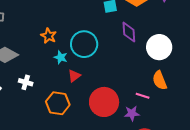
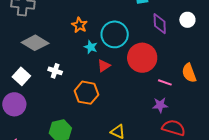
white circle: (159, 47) -> (187, 20), moved, size x0.6
pink line: (143, 96) -> (165, 82), moved
red circle: (104, 102) -> (142, 58), moved

